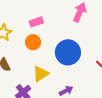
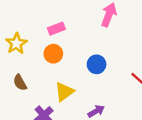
blue circle: (68, 52) -> (97, 64), size x0.6

